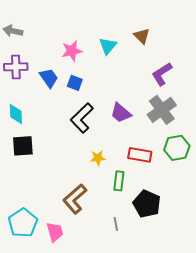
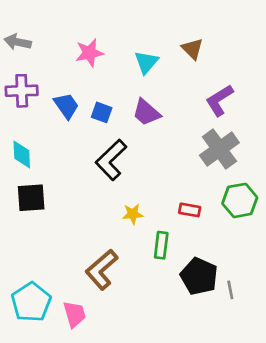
pink star: (72, 51) -> (89, 53), moved
purple trapezoid: (121, 113) -> (146, 112), moved
red rectangle: (140, 155) -> (190, 210), size x0.7
gray line: (116, 224) -> (230, 290), moved

